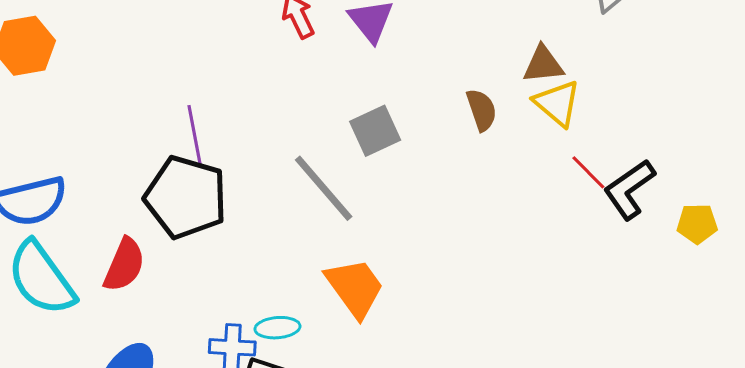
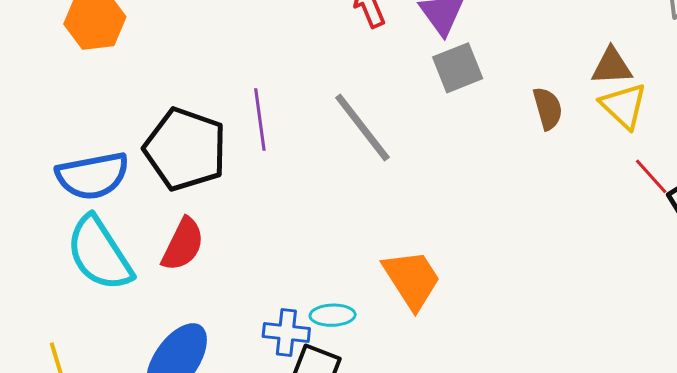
gray square: (375, 131) -> (458, 68), moved
gray line: (324, 188) -> (362, 128), moved
black pentagon: (186, 197) -> (185, 149), moved

